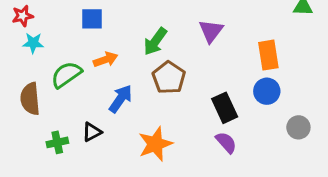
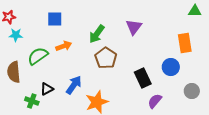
orange rectangle: (268, 55) -> (185, 43), moved
blue arrow: (121, 99) -> (74, 85), moved
black triangle: (92, 132) -> (47, 89), moved
green cross: (57, 142) -> (32, 101), turned 32
purple semicircle: (226, 142) -> (155, 101), moved, turned -98

